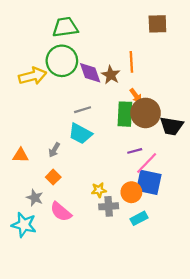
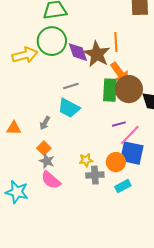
brown star: (111, 75) -> (97, 54), size x1.5
orange arrow: (136, 96) -> (120, 73), size x1.6
gray star: (35, 198) -> (47, 161), moved

